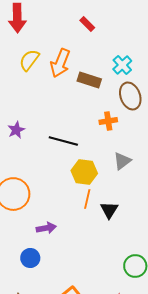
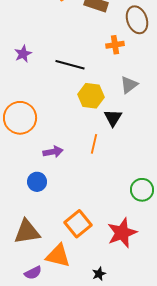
orange line: (87, 199) -> (94, 144), moved
black triangle: (109, 210) -> (113, 118), moved

